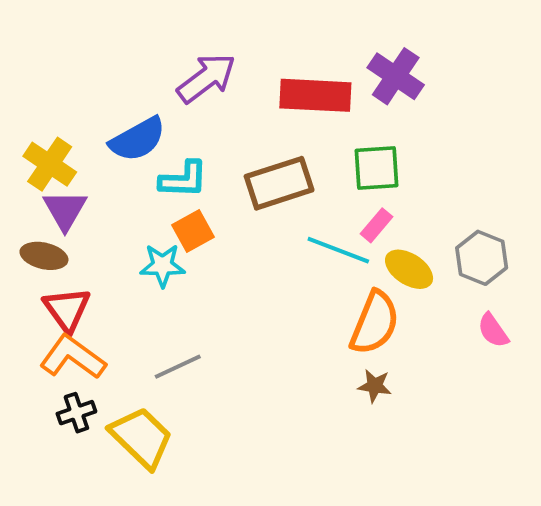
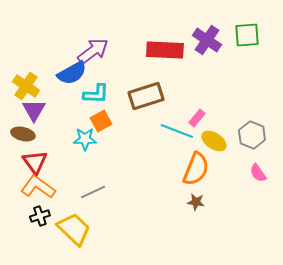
purple arrow: (206, 78) -> (93, 51), moved
green square: (377, 168) -> (247, 35), moved

